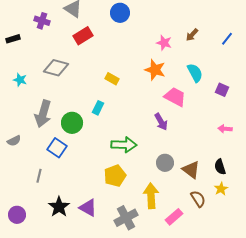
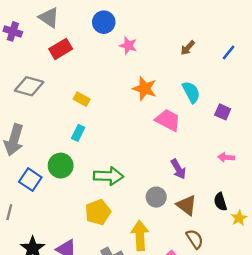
pink star: (164, 43) -> (128, 45), moved
yellow rectangle: (112, 79) -> (82, 99), moved
purple arrow: (161, 122) -> (178, 169), moved
green circle: (72, 123) -> (61, 166), moved
yellow star: (221, 189) -> (239, 218), moved

